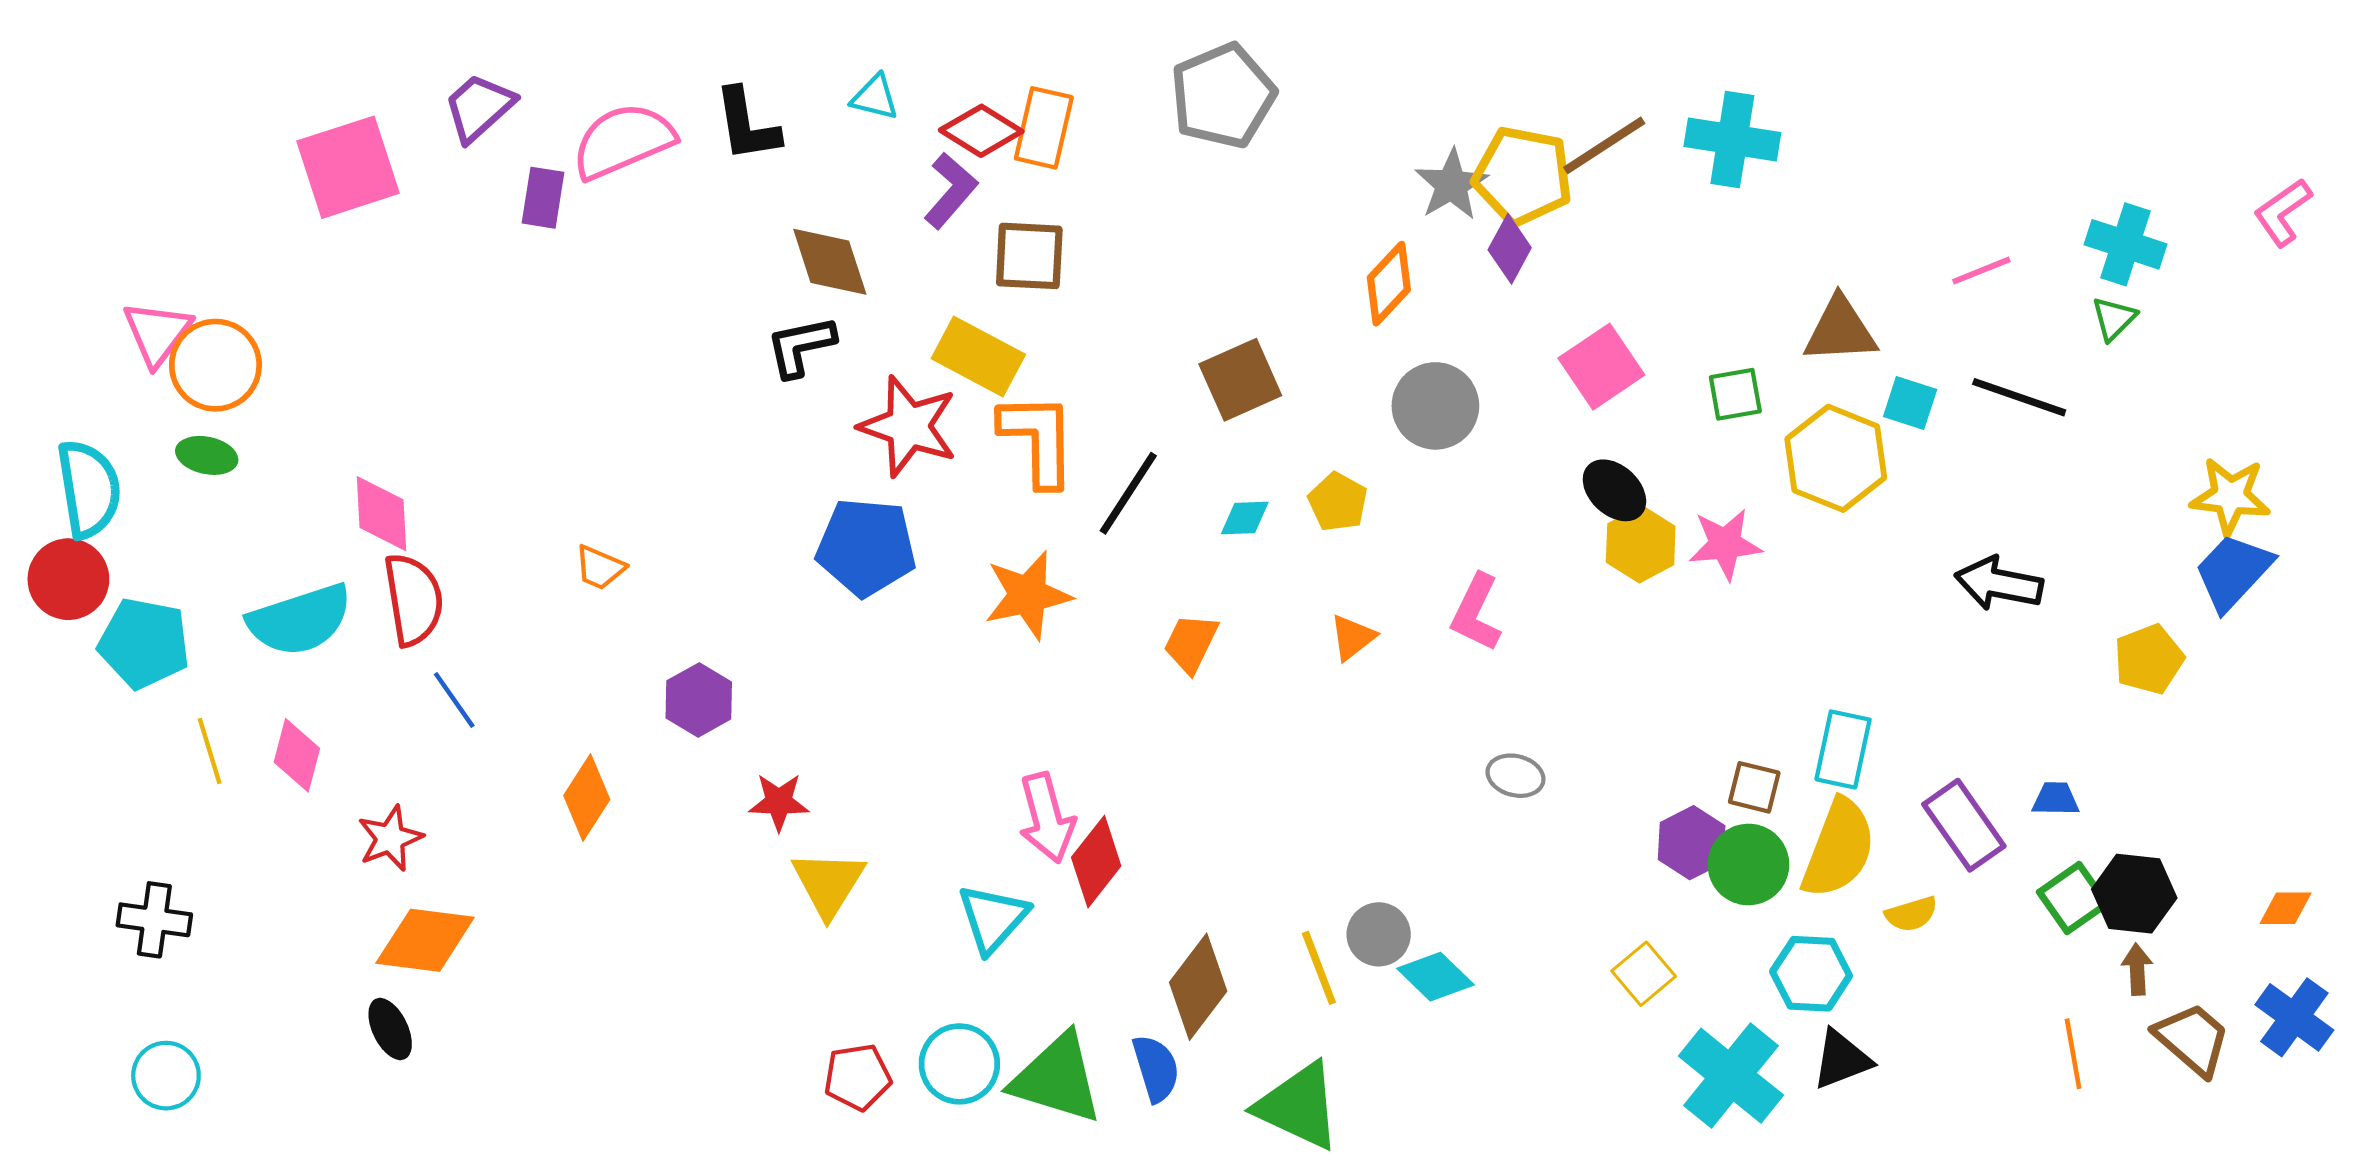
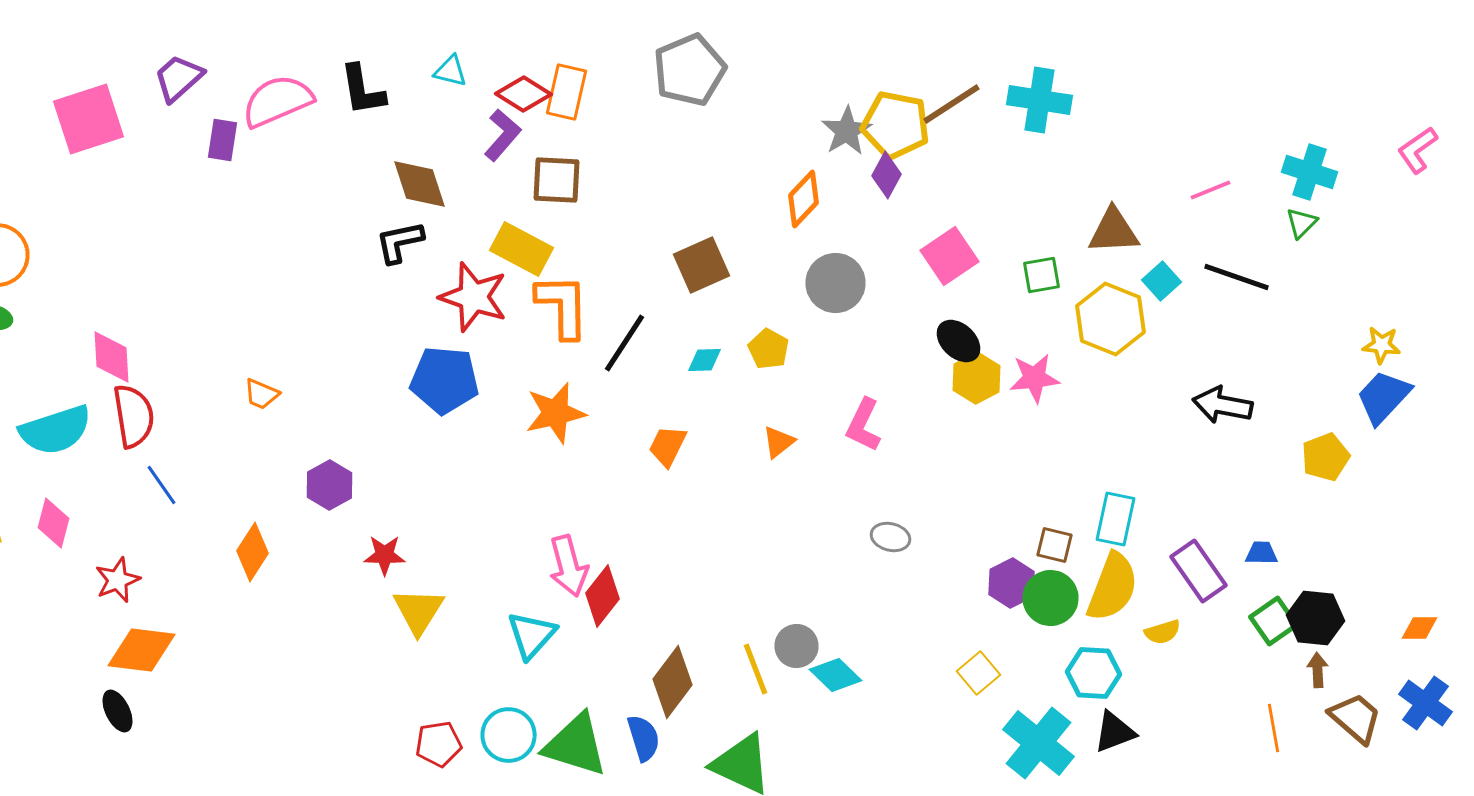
cyan square: (1910, 403) -> (1162, 281), turned 30
yellow star: (2230, 496) -> (1382, 345), size x0.7

